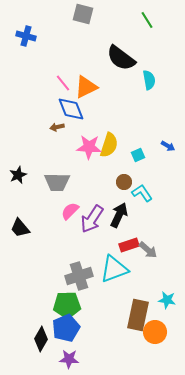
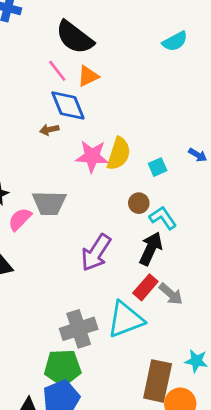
black semicircle: (121, 58) -> (75, 37), moved
cyan semicircle: (149, 80) -> (175, 41), moved, turned 72
orange triangle: (86, 87) -> (88, 76), size x0.7
pink semicircle: (70, 211) -> (20, 219), moved
black arrow: (119, 215) -> (151, 249), moved
red rectangle: (129, 245) -> (145, 287), turned -30

